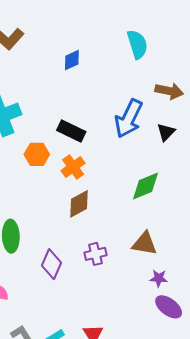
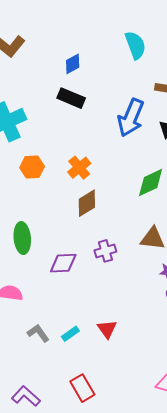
black rectangle: (71, 131) -> (71, 98), moved
orange hexagon: (37, 154) -> (32, 167), moved
purple diamond: (51, 264) -> (63, 263), turned 68

